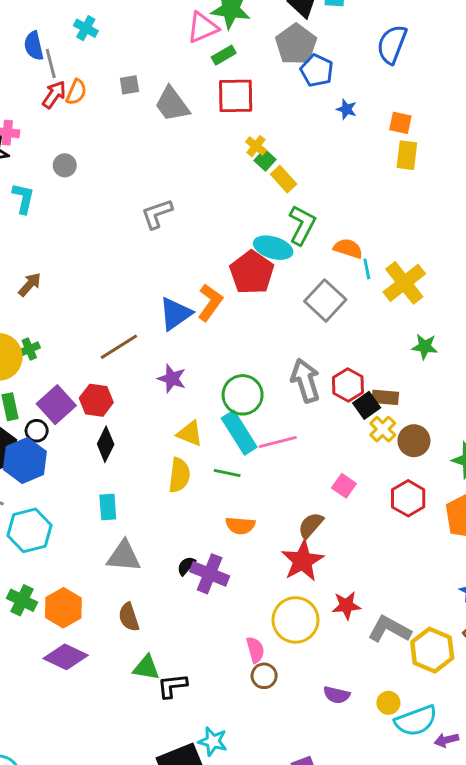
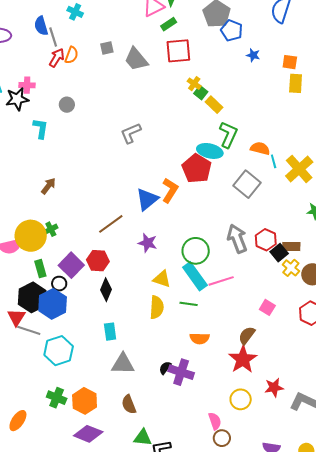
yellow circle: (296, 620) -> (241, 399), size x0.7

